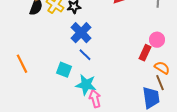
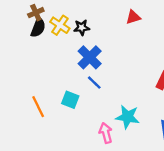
orange line: (22, 64) -> (38, 107), moved
cyan star: (86, 85) -> (128, 117), moved

